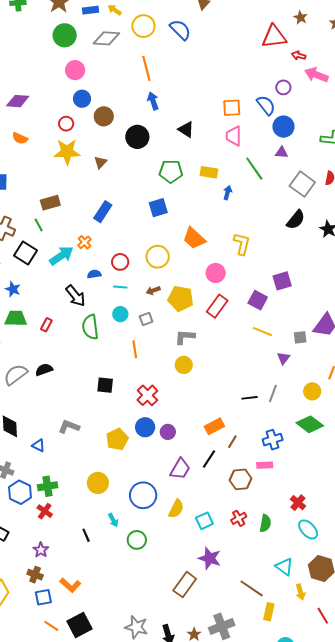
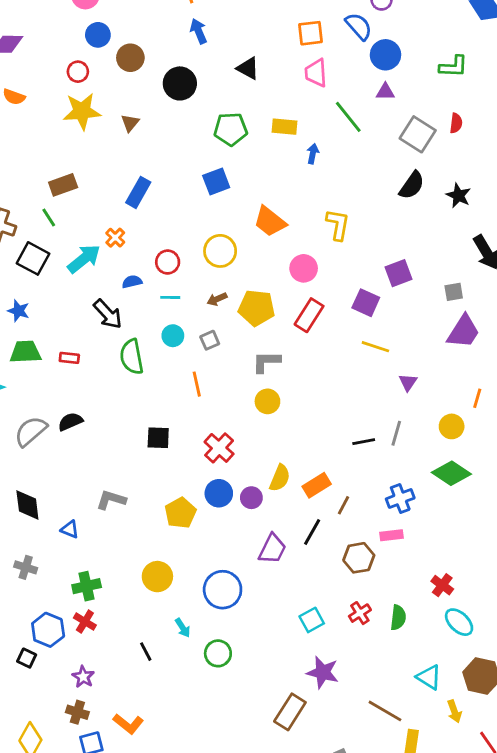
red rectangle: (46, 325) -> (69, 358), turned 72
gray square: (300, 337) -> (454, 292), moved
blue hexagon: (20, 492) -> (48, 630), moved
yellow semicircle: (176, 509) -> (280, 478), moved

